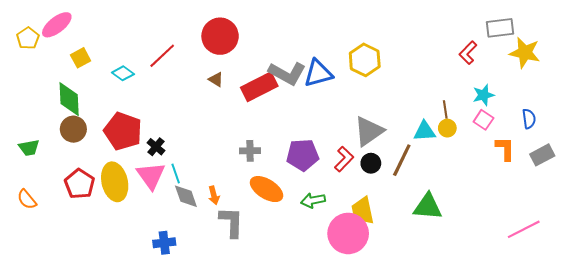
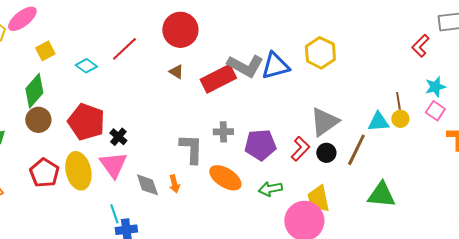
green diamond: (69, 99) -> (34, 91), turned 44
gray cross: (250, 151) -> (223, 132), moved
cyan line: (176, 174) -> (114, 214), moved
gray L-shape: (231, 222) -> (191, 149), moved

